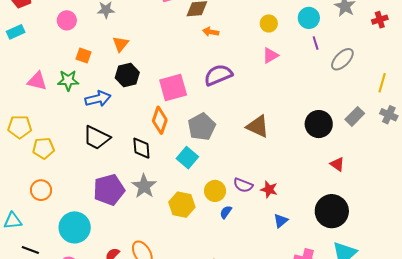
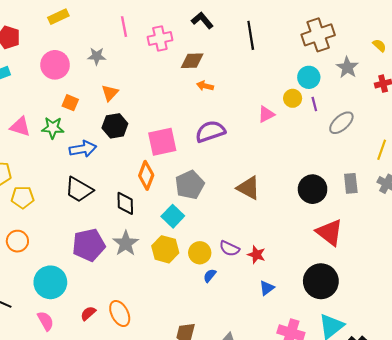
pink circle: (67, 20) -> (55, 65), size x1.4
yellow circle: (269, 23) -> (293, 98), moved
gray rectangle: (355, 116) -> (351, 183), turned -54
red triangle: (337, 164) -> (330, 232), size x1.8
yellow hexagon: (182, 205) -> (165, 249), moved

